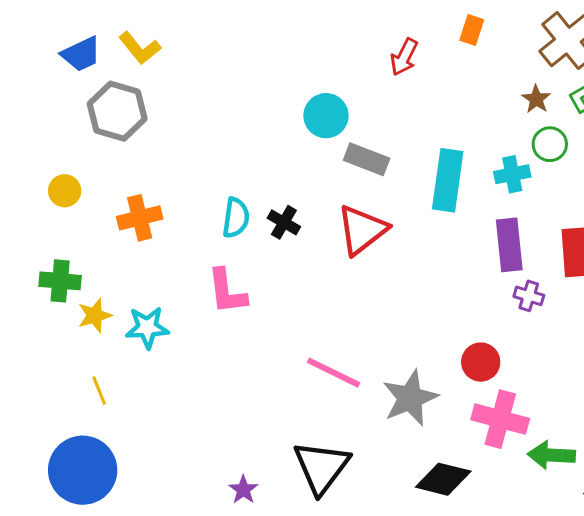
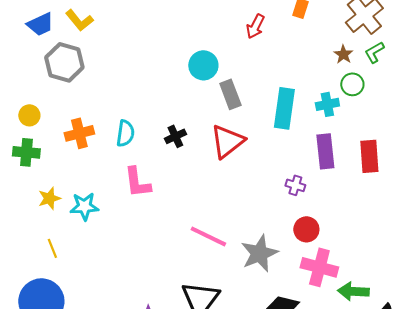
gray rectangle: (367, 159) -> (230, 94), turned 48
cyan semicircle: (236, 218) -> (125, 133), moved
black cross: (284, 222) -> (175, 136), turned 35
green cross: (60, 281) -> (26, 152), moved
purple cross: (529, 296) -> (295, 185), moved

